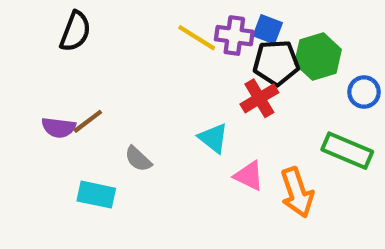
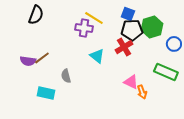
purple cross: (234, 36) -> (84, 28), moved
cyan triangle: (213, 138) -> (97, 56), moved
gray semicircle: (138, 159) -> (66, 76), turned 32
pink triangle: (249, 176) -> (131, 82), moved
orange arrow: (297, 192) -> (142, 92), size x0.6

